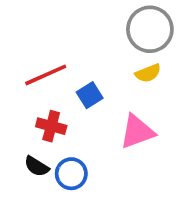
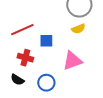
blue square: (90, 95) -> (46, 41), turned 32
blue circle: (71, 174) -> (46, 83), moved

